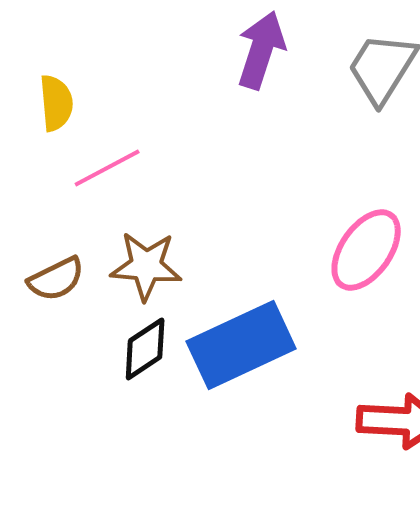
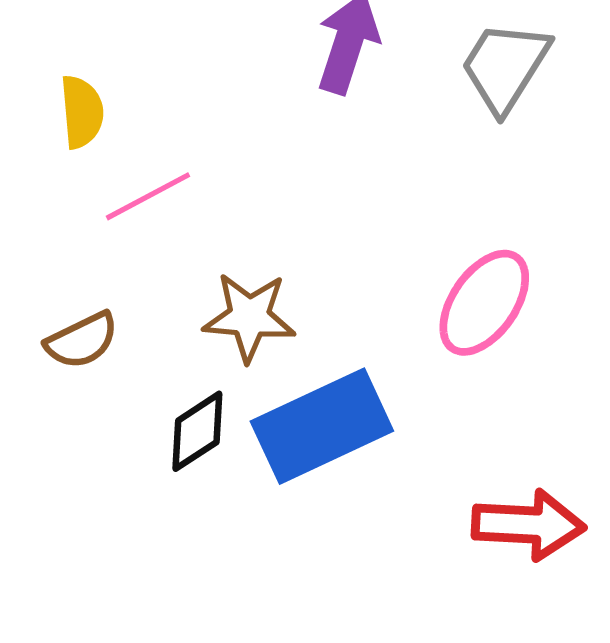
brown star: (146, 266) -> (249, 317), moved

